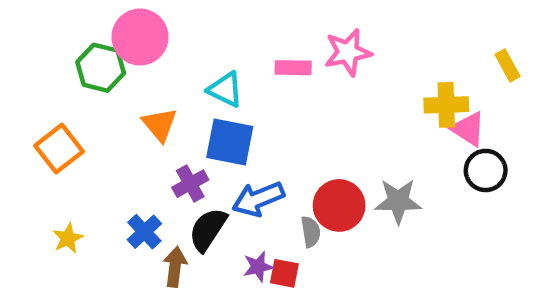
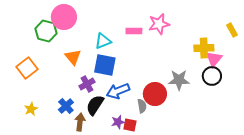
cyan triangle: (225, 90) -> (103, 41), turned -48
pink triangle: (468, 129) -> (214, 59), turned 36
black circle: (486, 170) -> (212, 76), moved
gray star: (398, 201) -> (179, 80), moved

